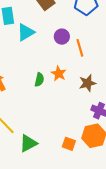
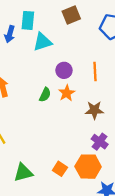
purple circle: (62, 37) -> (64, 70), moved
green triangle: (28, 143) -> (23, 173), moved

